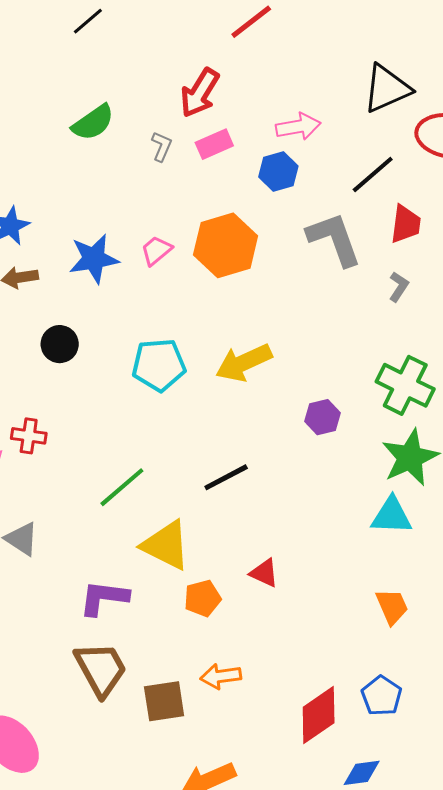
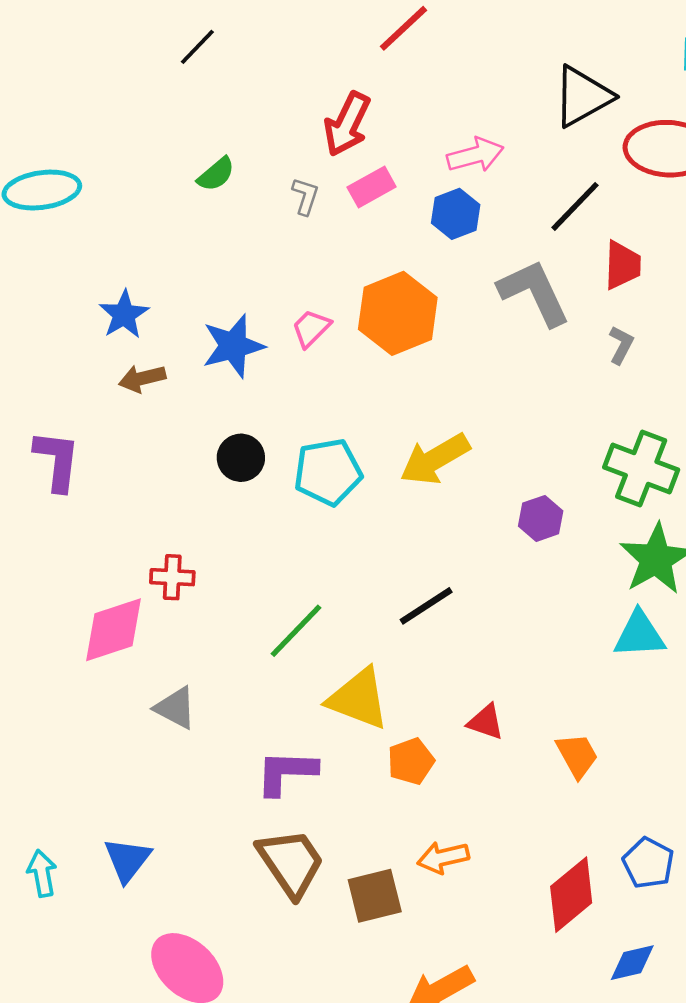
green semicircle: (93, 123) -> (216, 174), size x0.7
black circle: (60, 344) -> (241, 458), moved
orange trapezoid: (392, 606) -> (577, 755), moved

